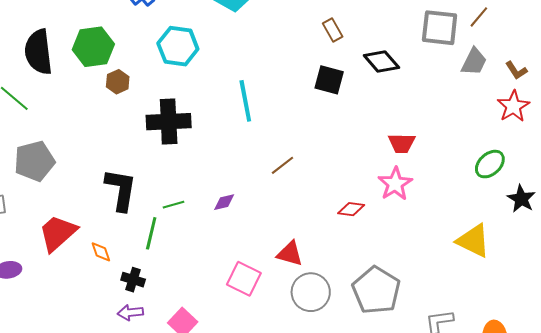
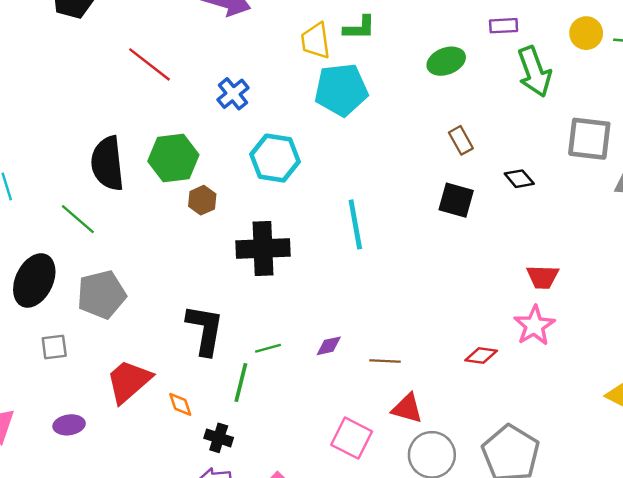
black diamond: (381, 62) -> (519, 179), size x0.7
brown line: (282, 165) -> (385, 361), moved, turned 40

